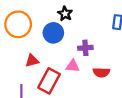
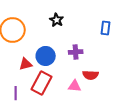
blue circle: (53, 33) -> (46, 56), moved
pink triangle: (73, 66) -> (75, 86), moved

